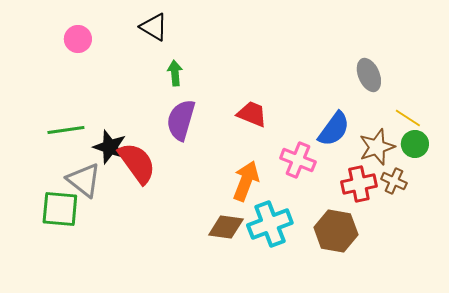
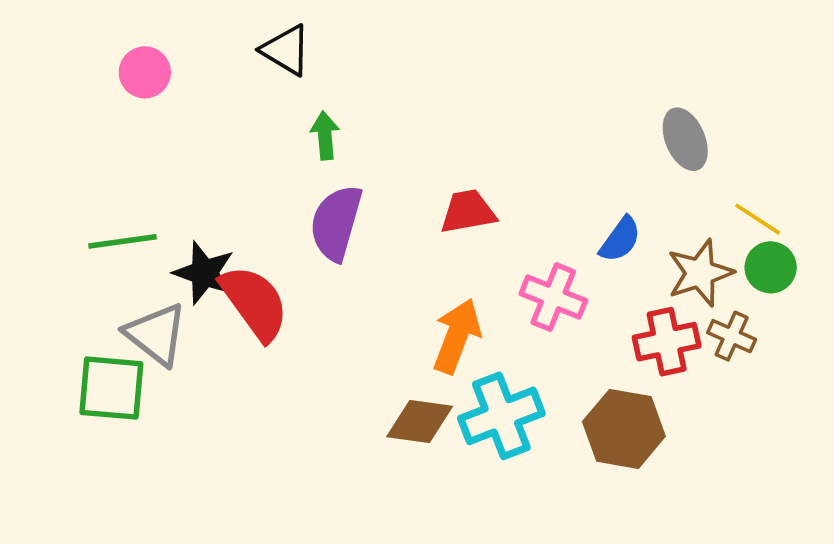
red trapezoid: (252, 114) -> (468, 212), turned -32
blue semicircle: (334, 129) -> (620, 240), size x0.7

